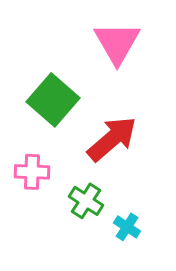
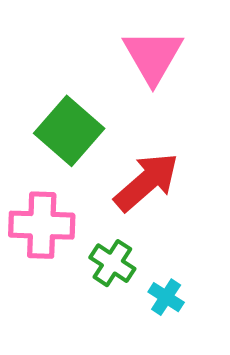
pink cross: (32, 172) -> (42, 225), size x1.4

